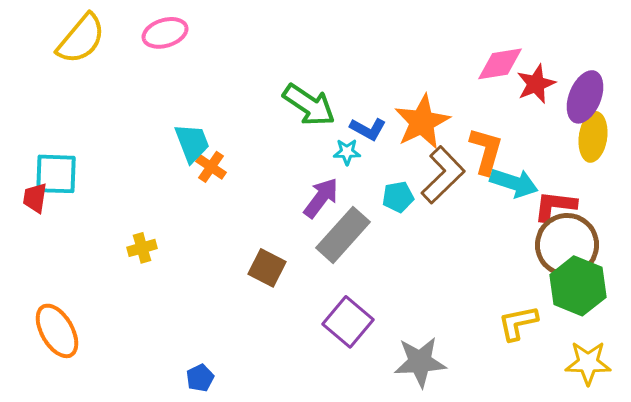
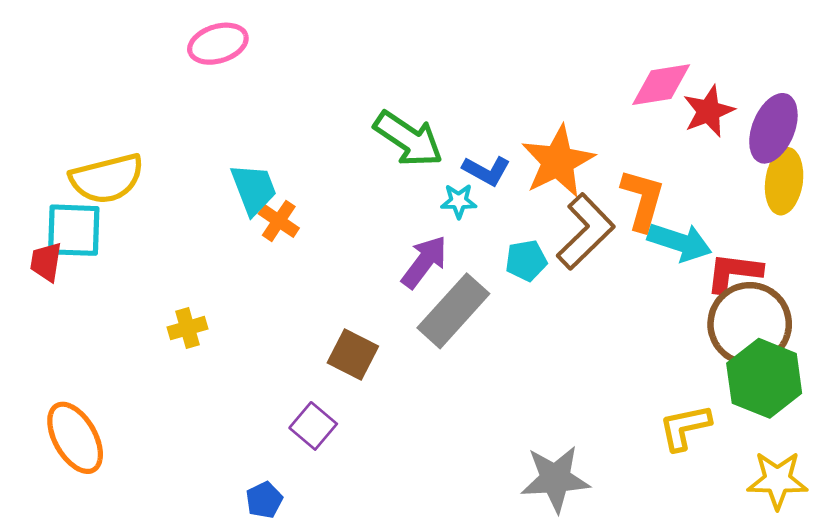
yellow semicircle: (81, 39) -> (107, 179), moved, turned 36
purple square: (348, 322) -> (313, 426), moved, size x0.7

